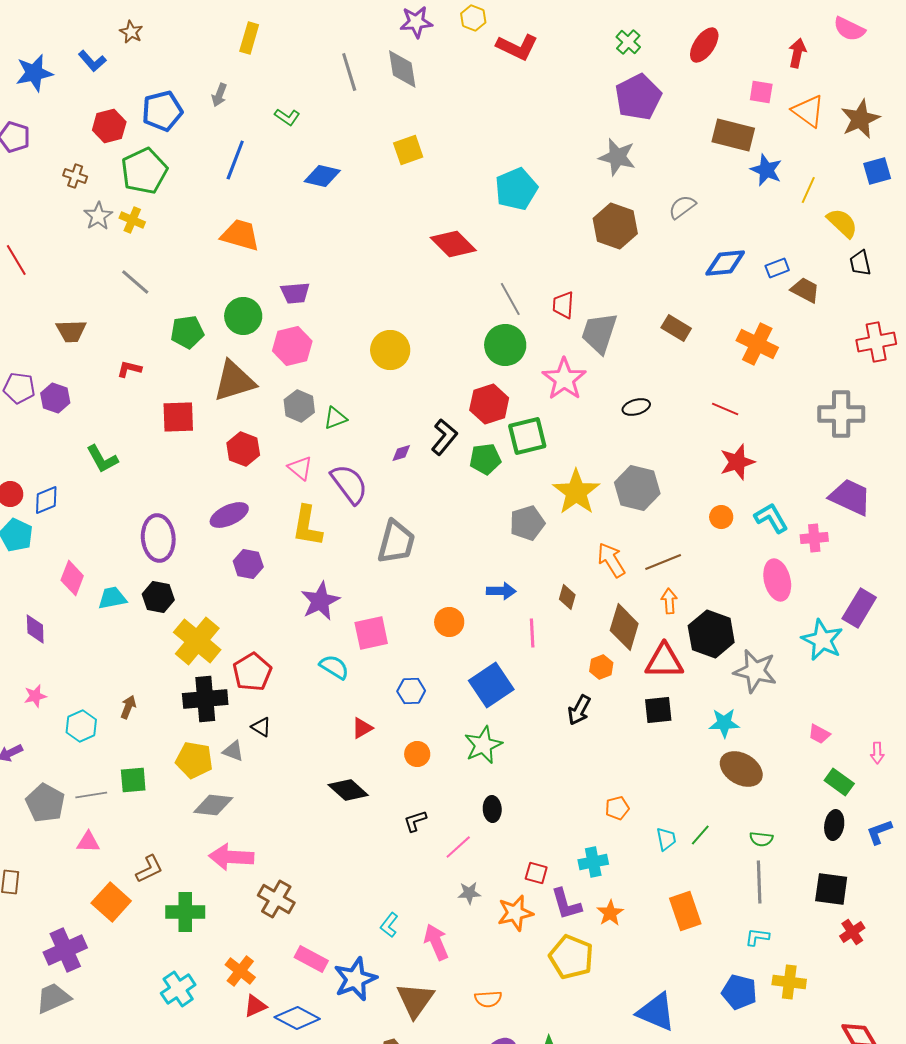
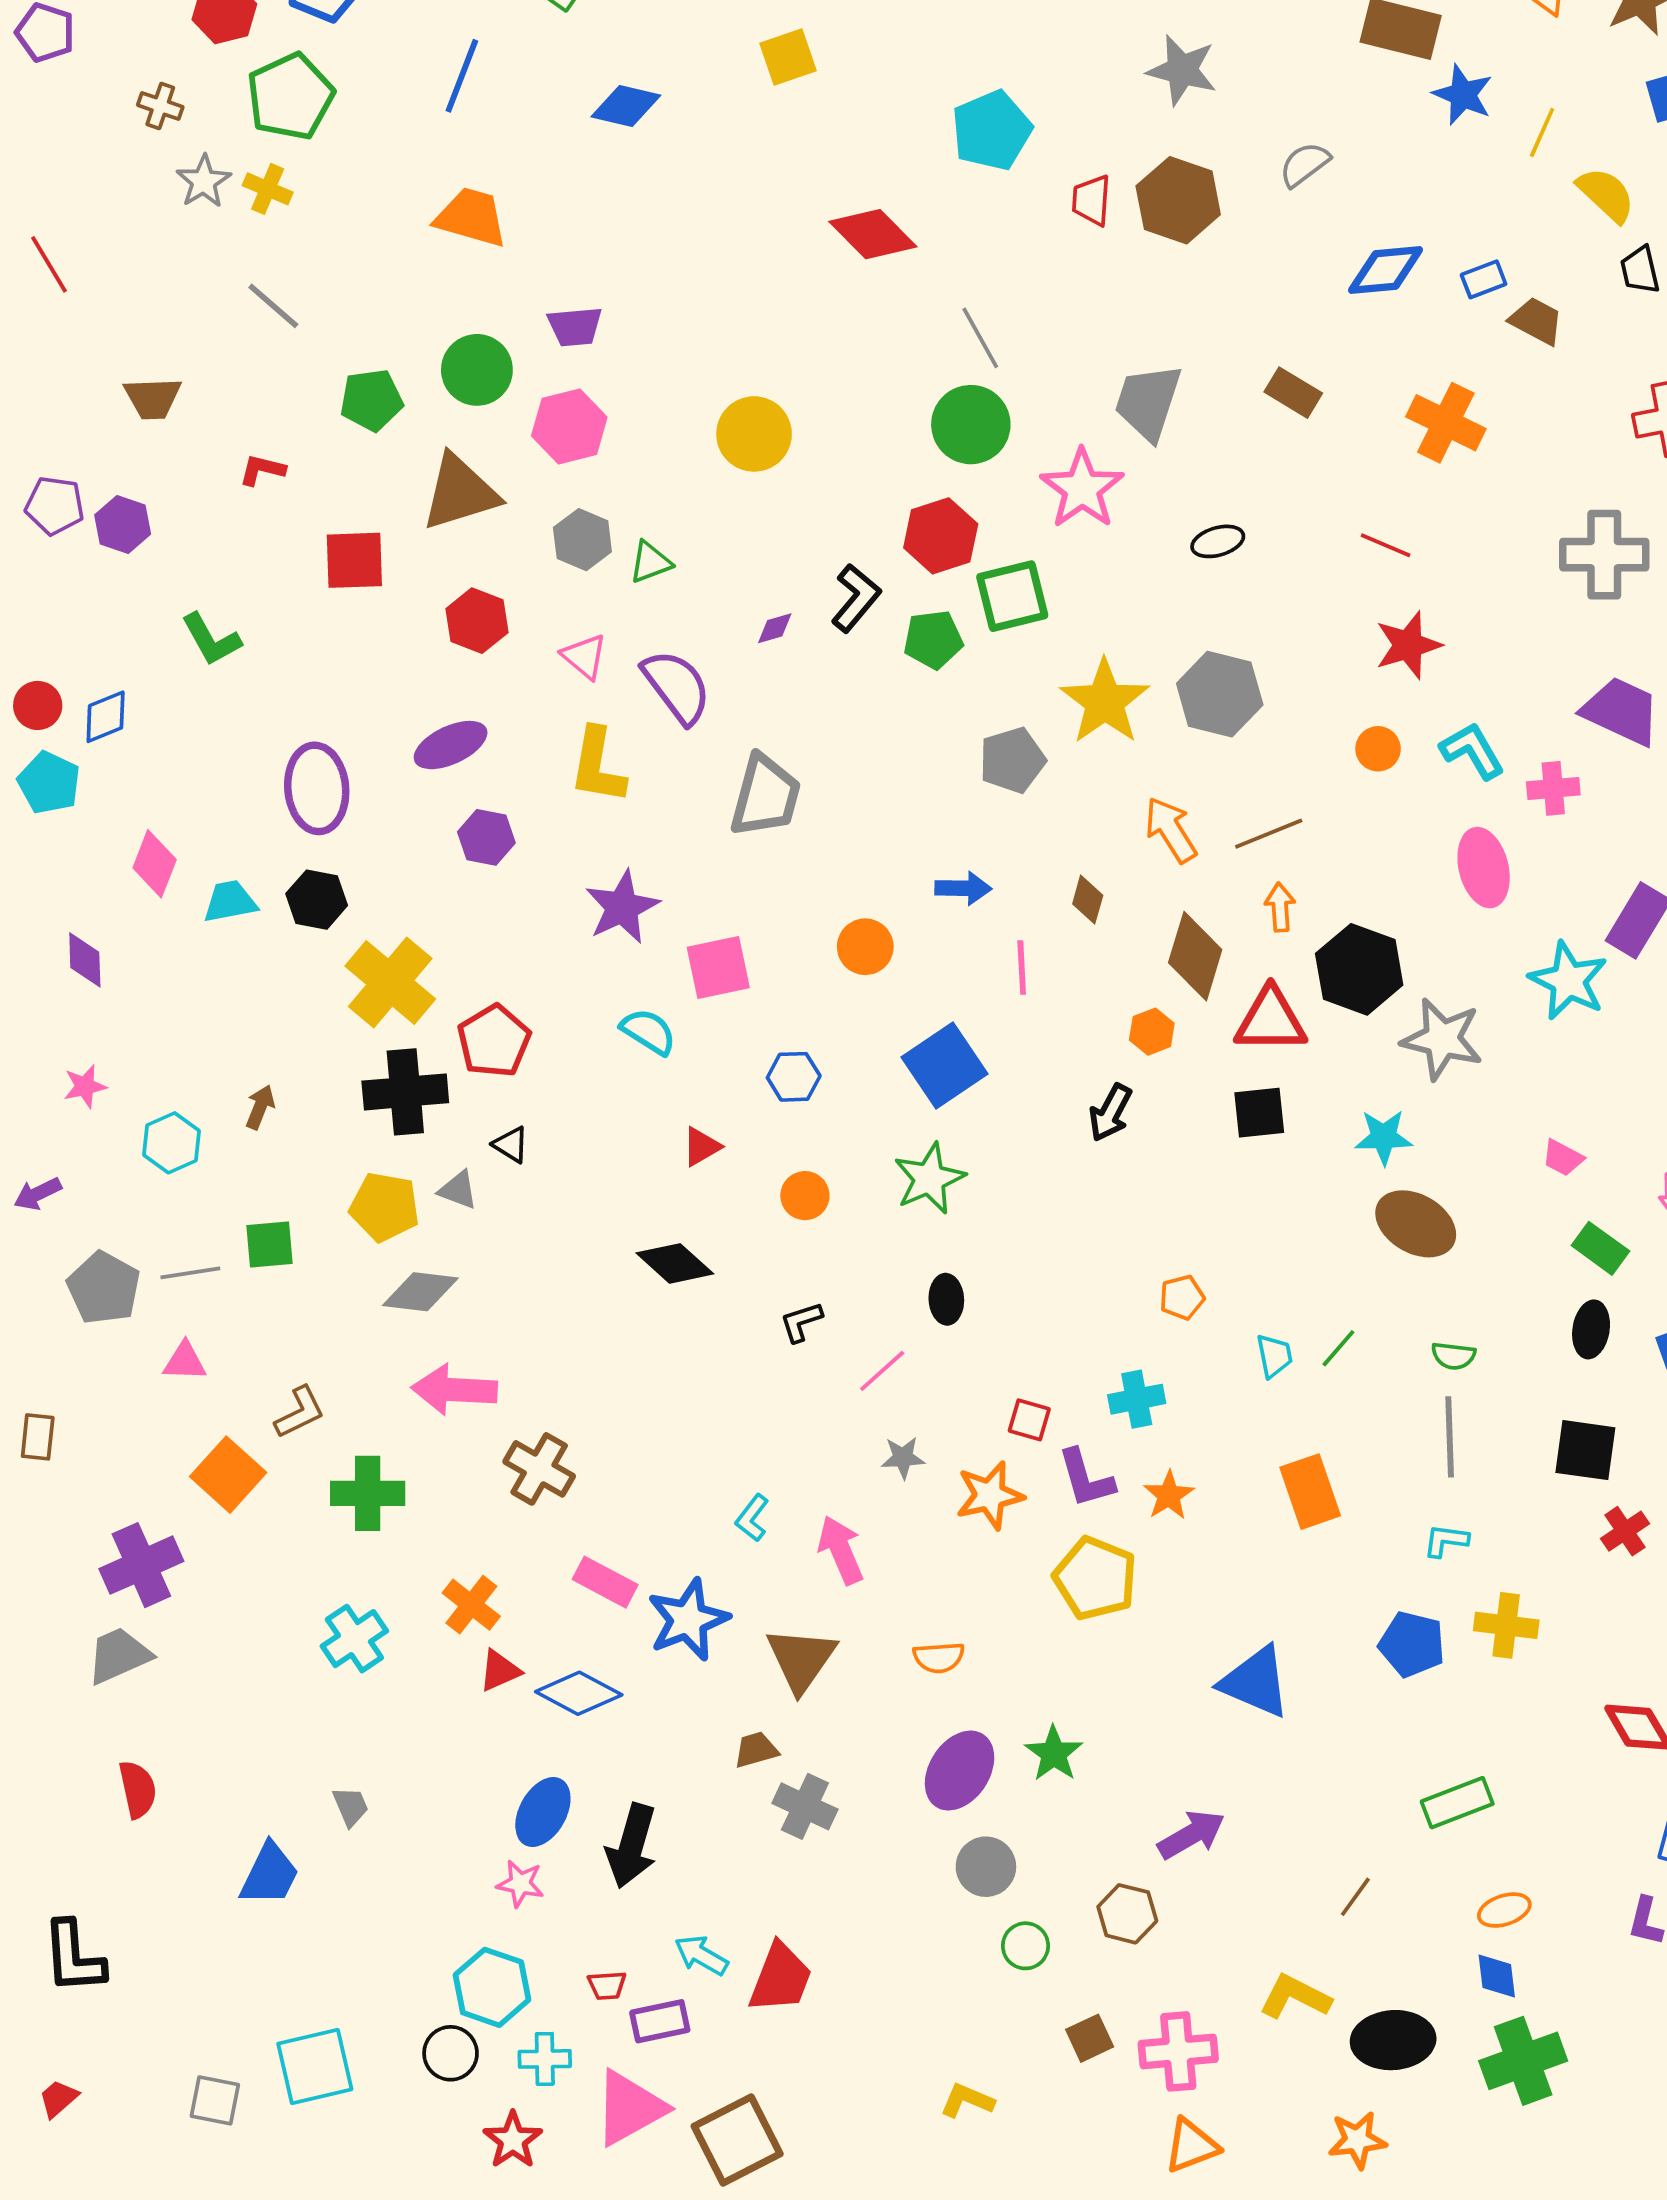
red trapezoid: (563, 305) -> (1091, 200), moved

